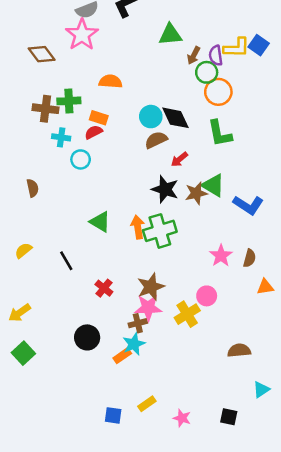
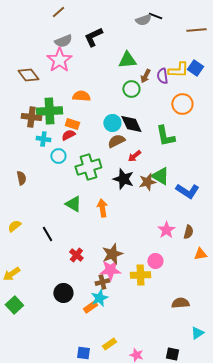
green circle: (207, 72) -> (131, 89), moved
orange circle: (218, 92) -> (182, 104), moved
green cross: (69, 101) -> (49, 111), size x1.4
green cross: (160, 231) -> (88, 167), moved
yellow cross: (187, 314) -> (140, 275), turned 30

